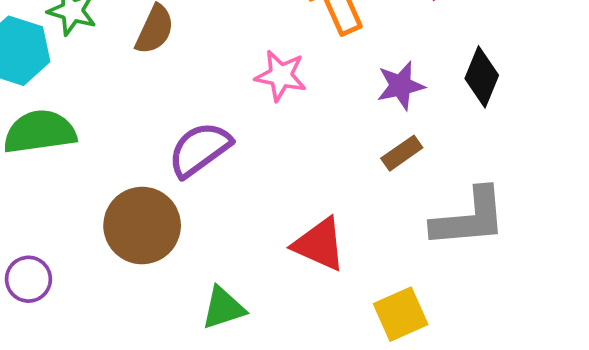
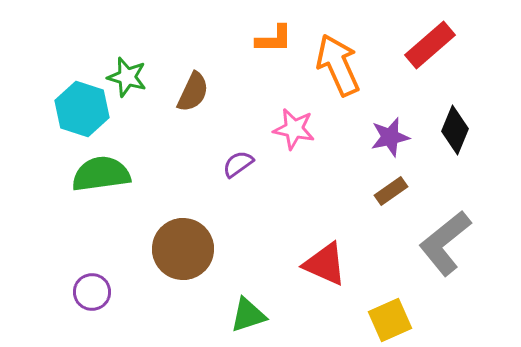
purple semicircle: (200, 149) -> (238, 164), moved, size x0.6
gray L-shape: (469, 218) -> (445, 243), turned 146

